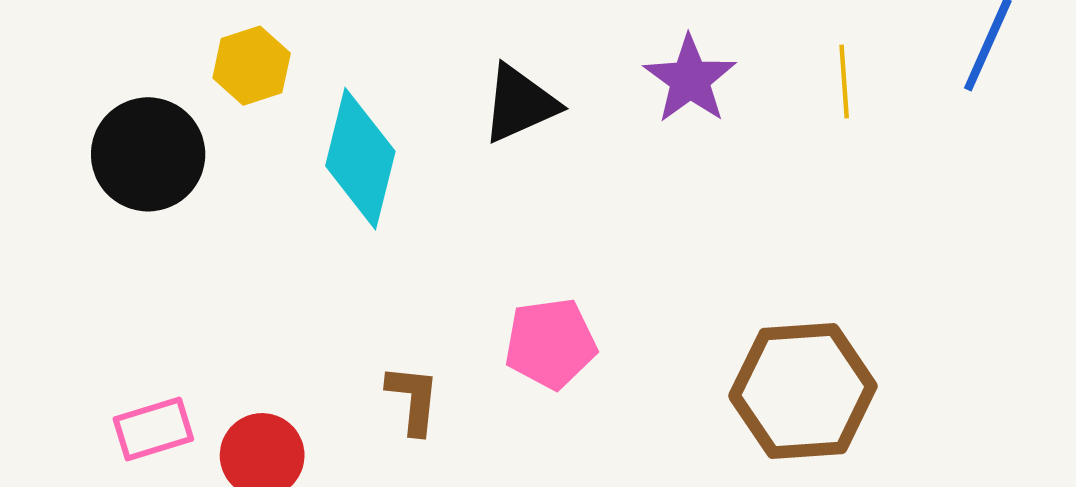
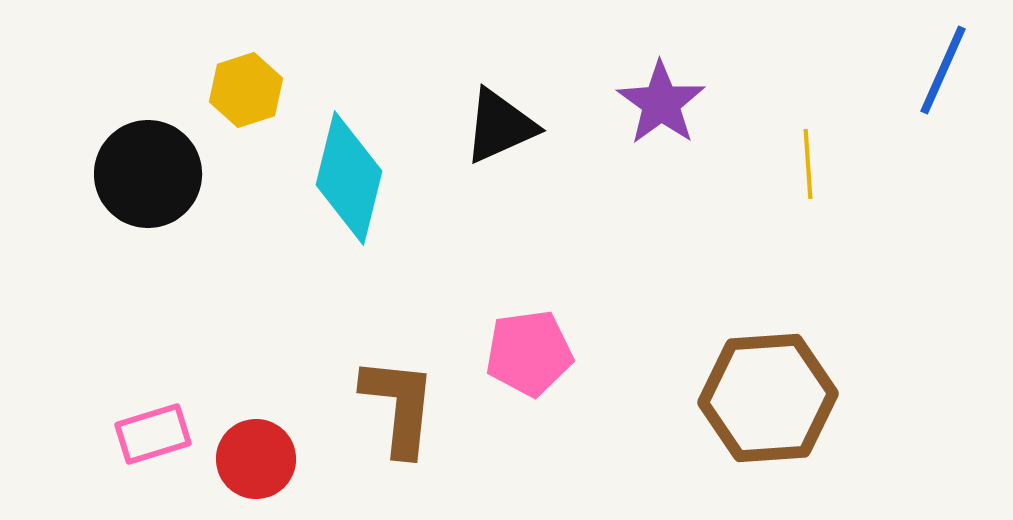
yellow line: (844, 81) -> (808, 164), moved
brown L-shape: (413, 399) -> (399, 406), size x1.5

